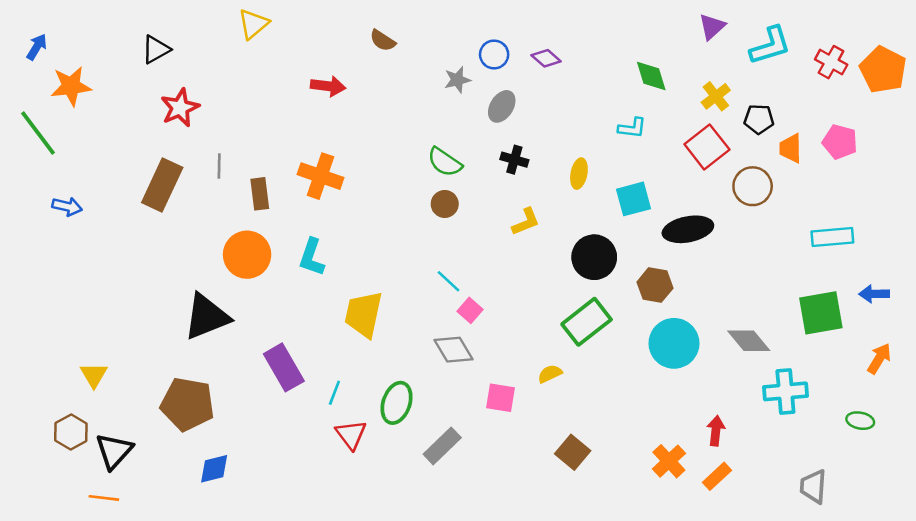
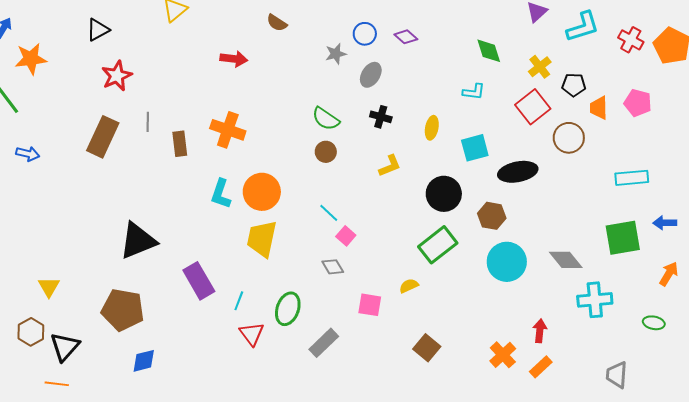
orange circle: (247, 255) -> (262, 192), moved
gray diamond: (454, 350) -> (333, 267), size x0.7

